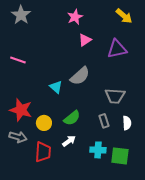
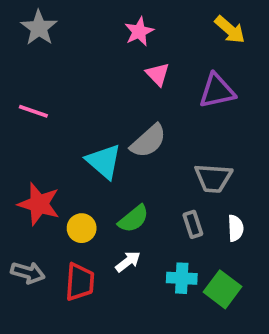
pink triangle: (85, 40) -> (158, 74), turned -40
cyan triangle: (56, 87) -> (104, 161), size x1.5
gray arrow: (18, 137) -> (28, 273), moved
green square: (120, 156) -> (223, 289), turned 30

